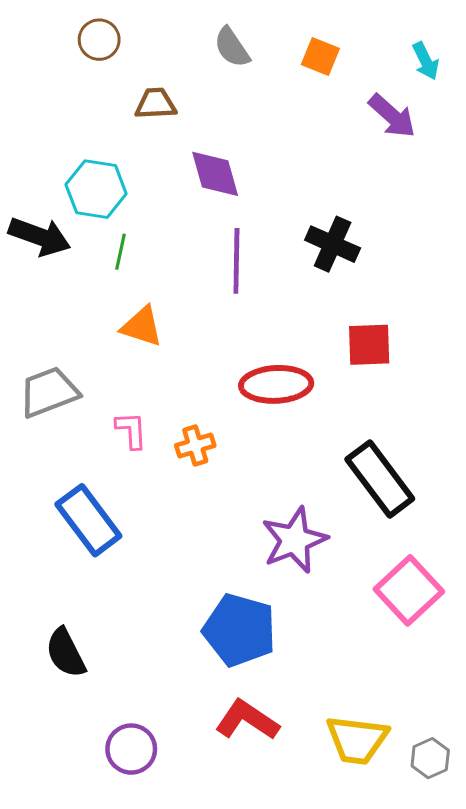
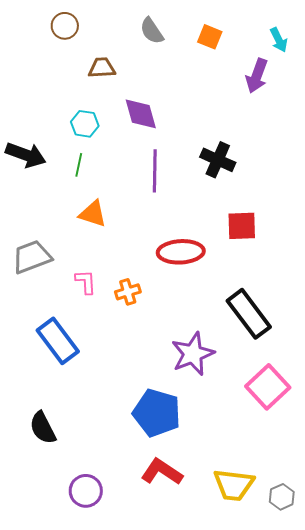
purple arrow: (392, 116) -> (257, 76), turned 68
cyan hexagon: (96, 189) -> (85, 124), moved, size x0.7

